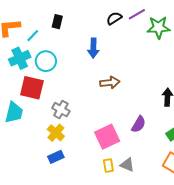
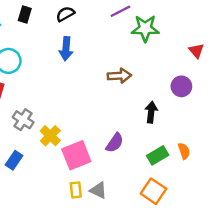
black semicircle: (114, 18) -> (65, 14), moved
brown arrow: (110, 82) -> (119, 76), moved
yellow cross: (56, 133) -> (50, 136), moved
blue rectangle: (56, 157) -> (14, 160), moved, turned -35

